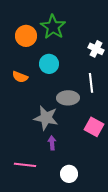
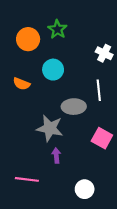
green star: (53, 27) -> (57, 29), size x0.7
white circle: (69, 174) -> (85, 189), moved

